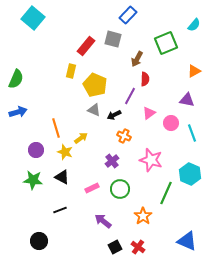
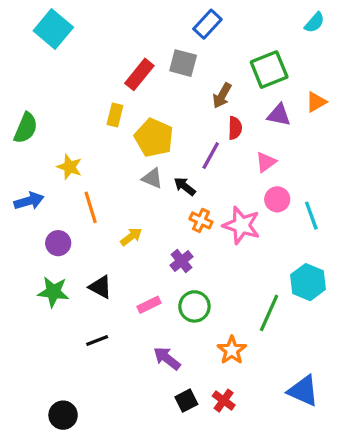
cyan semicircle: (194, 25) -> (315, 23), moved
orange triangle: (194, 71) -> (316, 102), moved
purple triangle: (187, 100) -> (279, 115), moved
blue arrow: (18, 112) -> (29, 201), moved
pink triangle: (149, 113) -> (266, 162), moved
black arrow: (114, 115) -> (185, 186), turned 64
yellow arrow: (81, 138) -> (131, 237), moved
yellow star: (65, 152) -> (70, 167), moved
pink star: (151, 160) -> (242, 225), moved
black circle: (39, 241) -> (63, 415), moved

